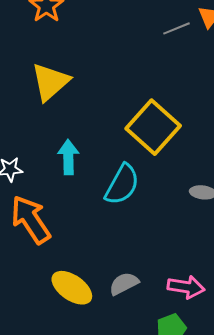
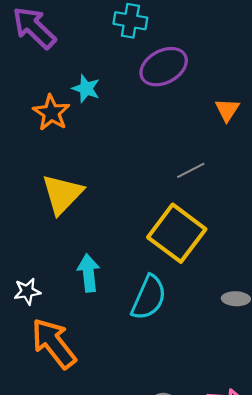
gray line: (177, 28) -> (191, 170), moved

